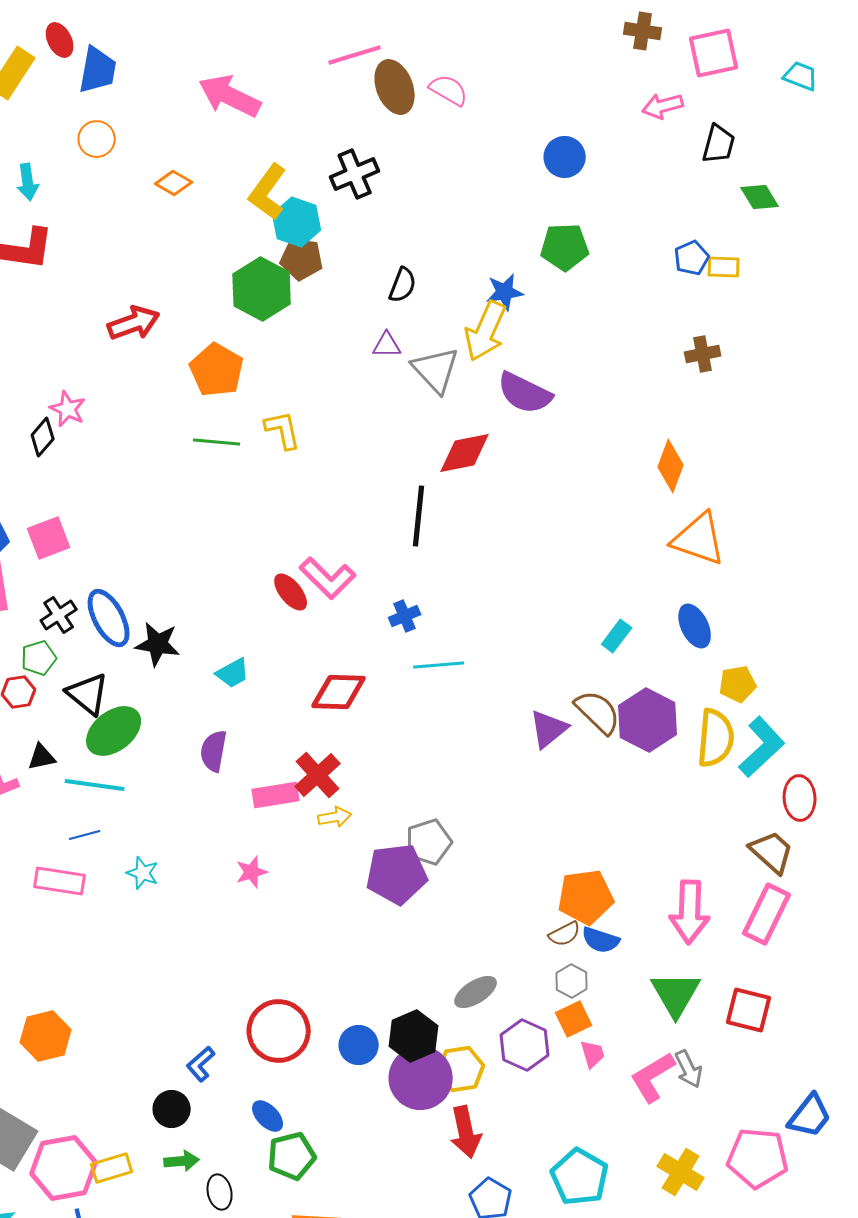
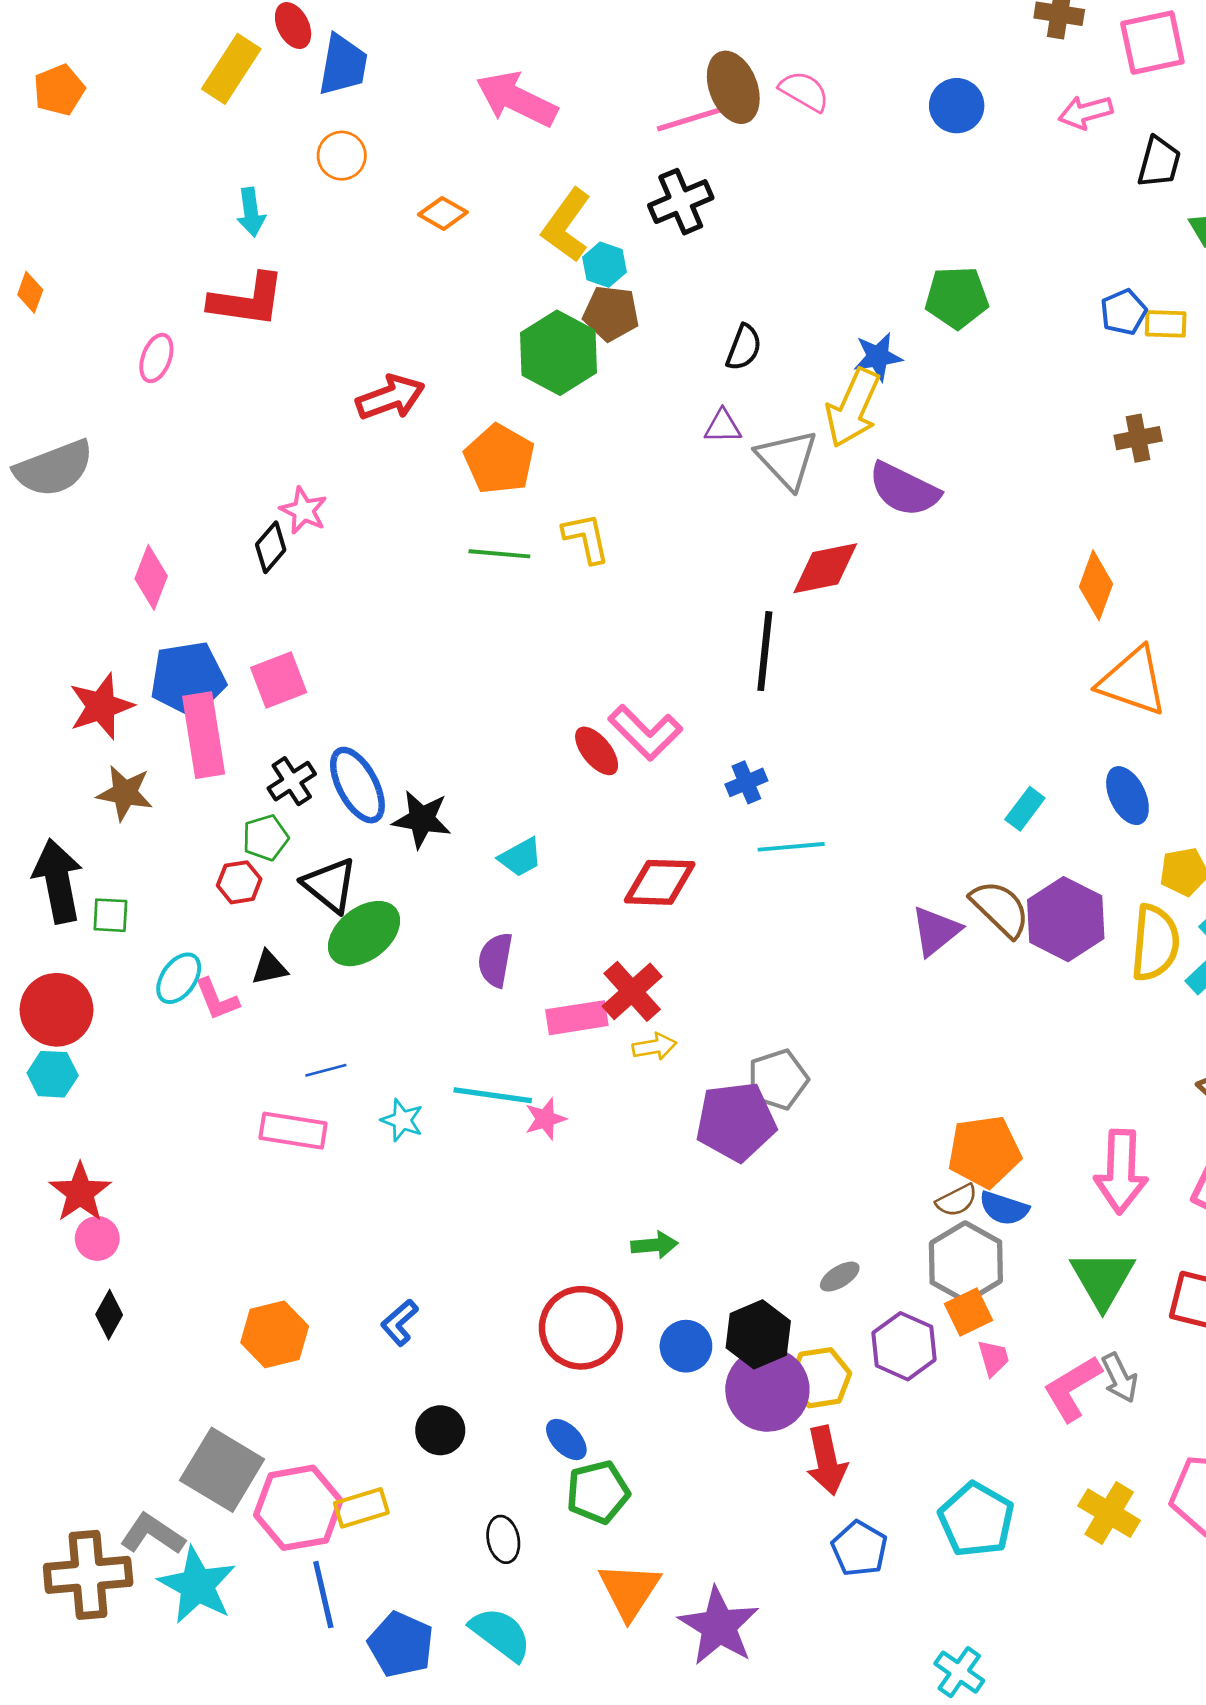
pink line: (355, 55) -> (691, 119), moved
blue circle: (565, 157) -> (957, 106), moved
cyan hexagon: (297, 222) -> (604, 265), size x0.7
cyan line: (95, 785) -> (493, 1095), moved
gray hexagon: (572, 981) -> (966, 1262), size x1.8
gray ellipse: (476, 992) -> (840, 1277), size x0.7
blue L-shape: (201, 1064) -> (399, 1323), moved
green arrow: (182, 1161) -> (654, 1245), moved

